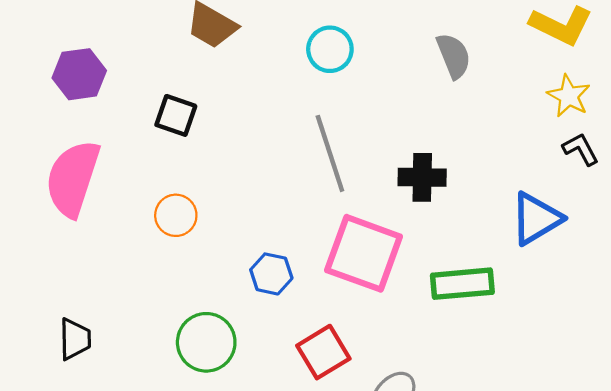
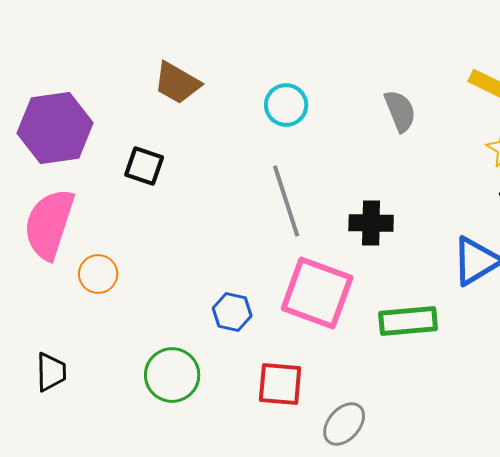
purple hexagon: (79, 74) -> (55, 128), size x1.5
orange circle: (176, 215) -> (98, 274), moved
red square: (323, 352) -> (280, 384), turned 36

